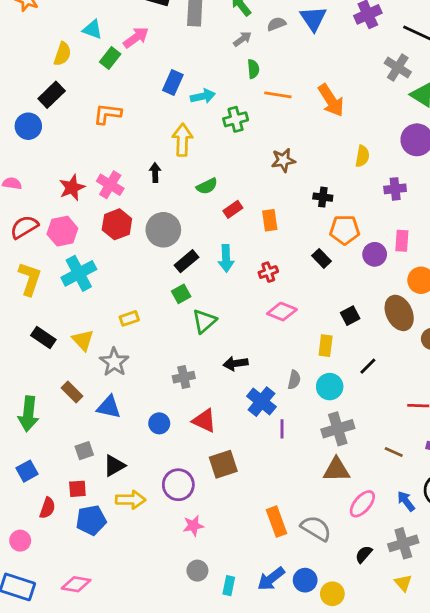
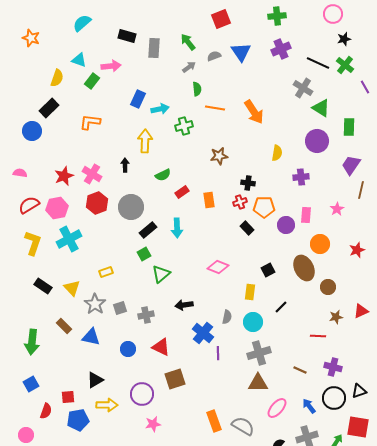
pink arrow: (136, 38) -> (111, 66), turned 30
red cross: (268, 272) -> (240, 202), moved
gray square: (84, 451) -> (120, 308), moved

